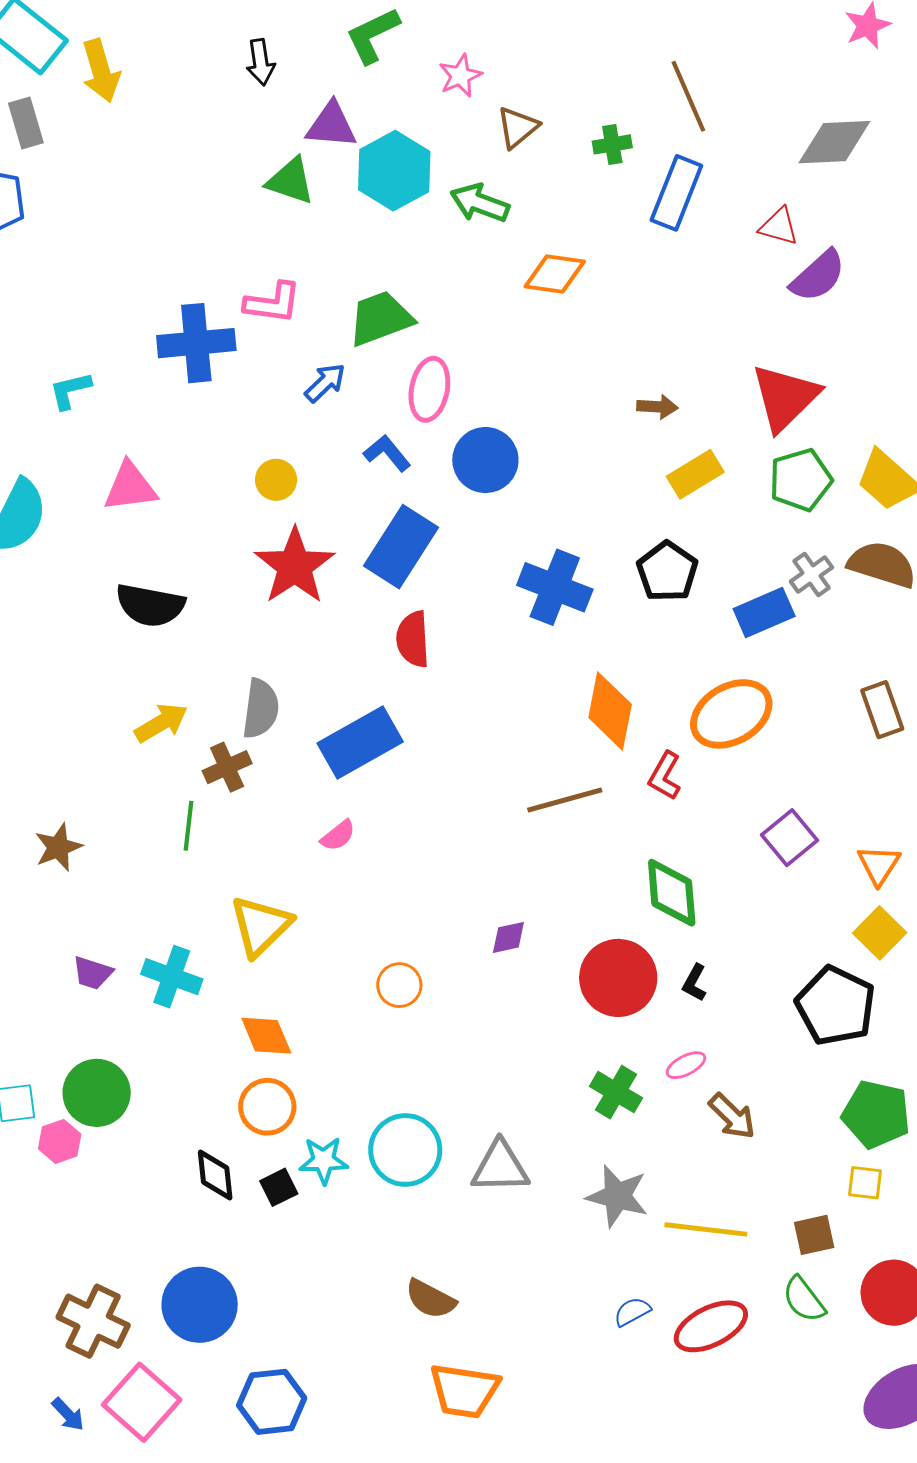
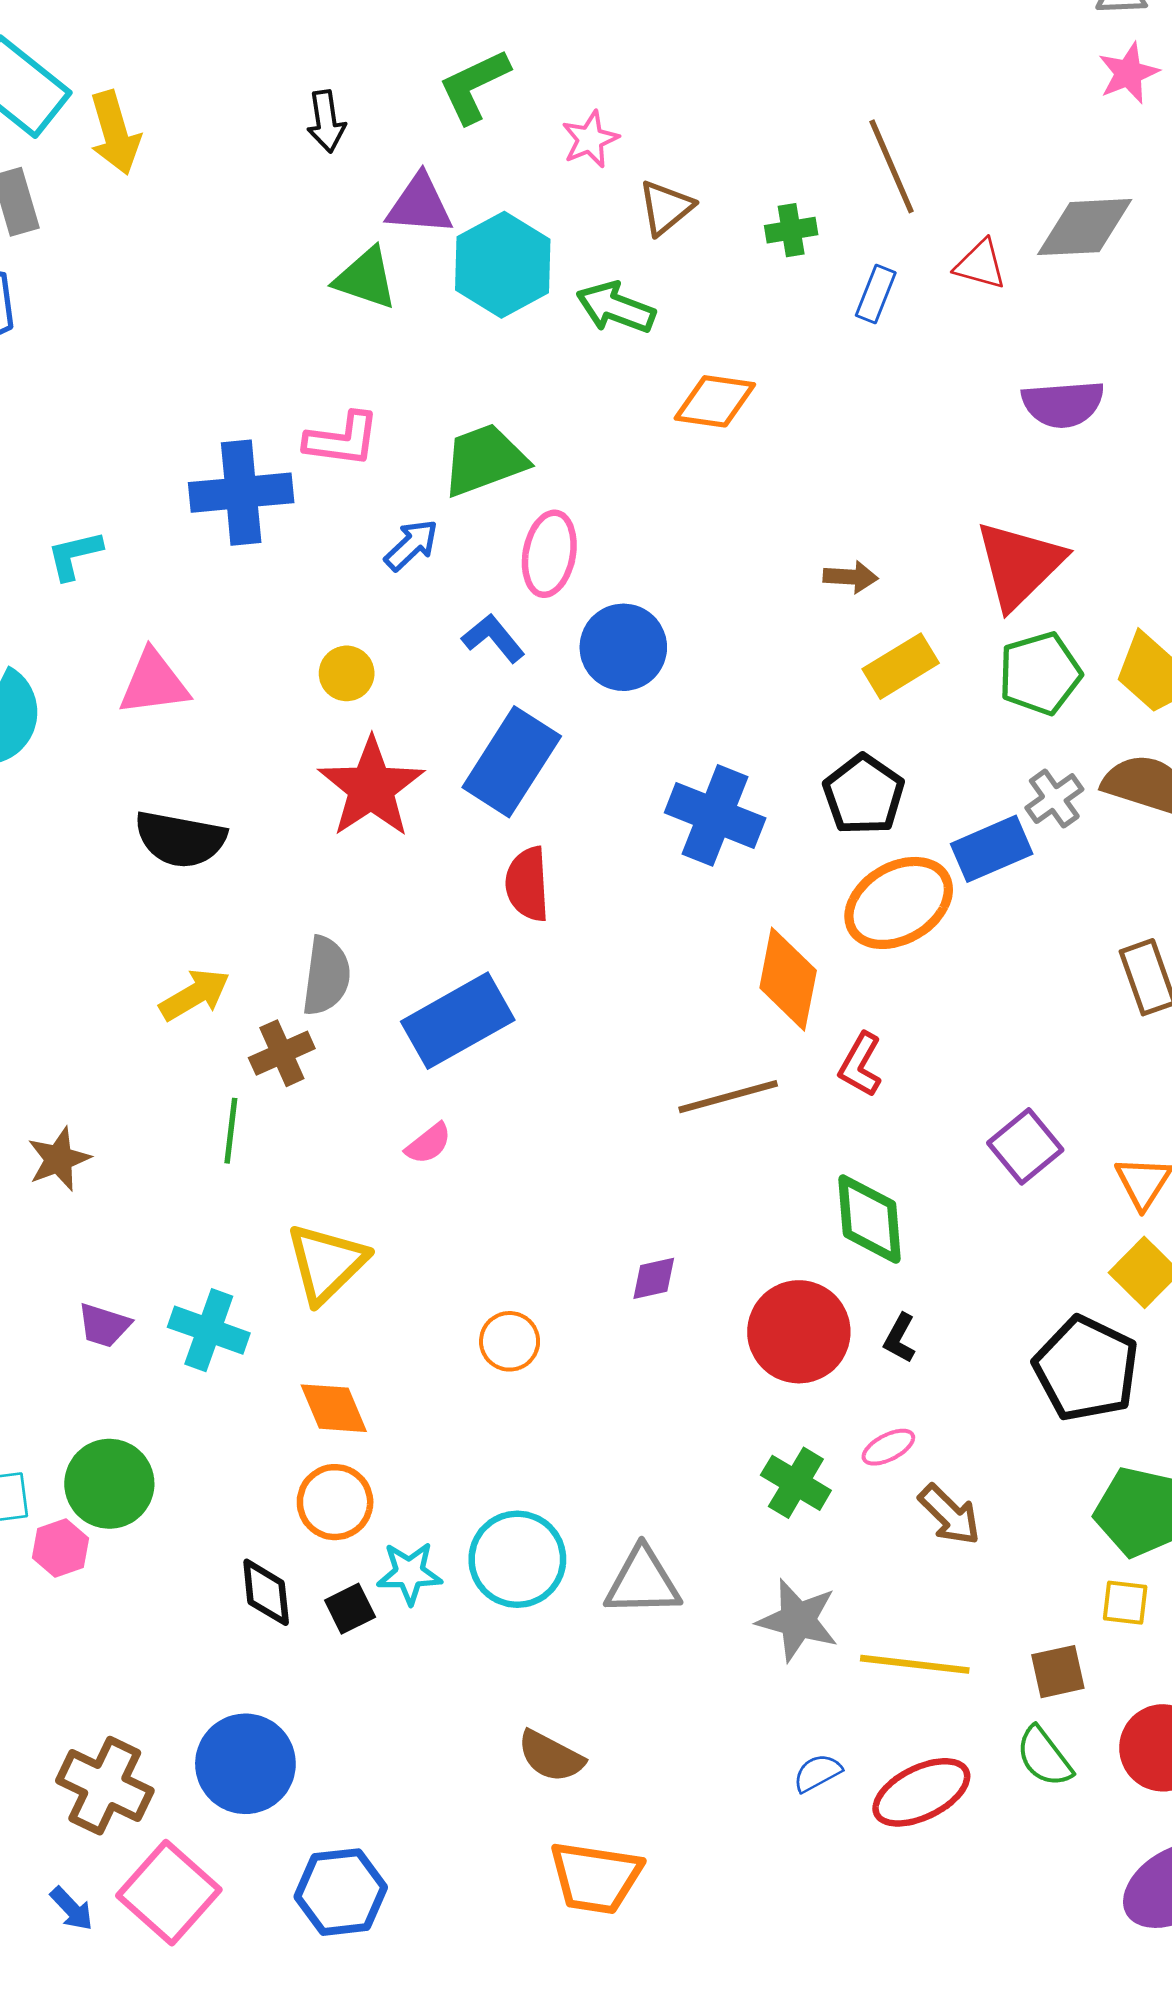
blue rectangle: (676, 193) -> (876, 294), size x0.6
red triangle: (779, 227) -> (980, 265), moved
purple semicircle: (818, 276) -> (1063, 404), turned 38
orange ellipse: (731, 714) -> (899, 903), moved

